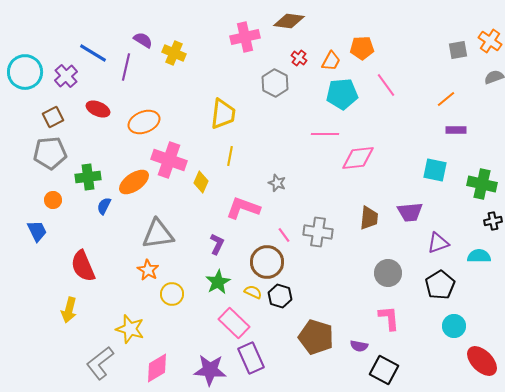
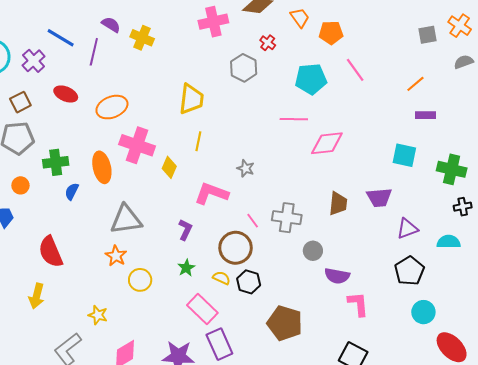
orange trapezoid: (331, 61) -> (300, 18), moved, turned -65
orange ellipse: (134, 182) -> (102, 167), turned -68
gray circle: (388, 273) -> (313, 251), moved, size x0.7
green star: (218, 282) -> (186, 268), size x0.7
yellow star: (130, 329) -> (98, 315), size x0.7
purple semicircle: (359, 346) -> (337, 276), moved, size x1.4

